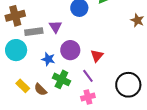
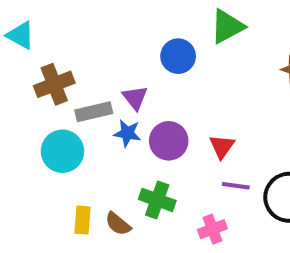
blue star: (48, 59) -> (127, 133), moved
purple line: (88, 76) -> (236, 186), moved, turned -40
yellow rectangle: (23, 86) -> (83, 220), turned 56

